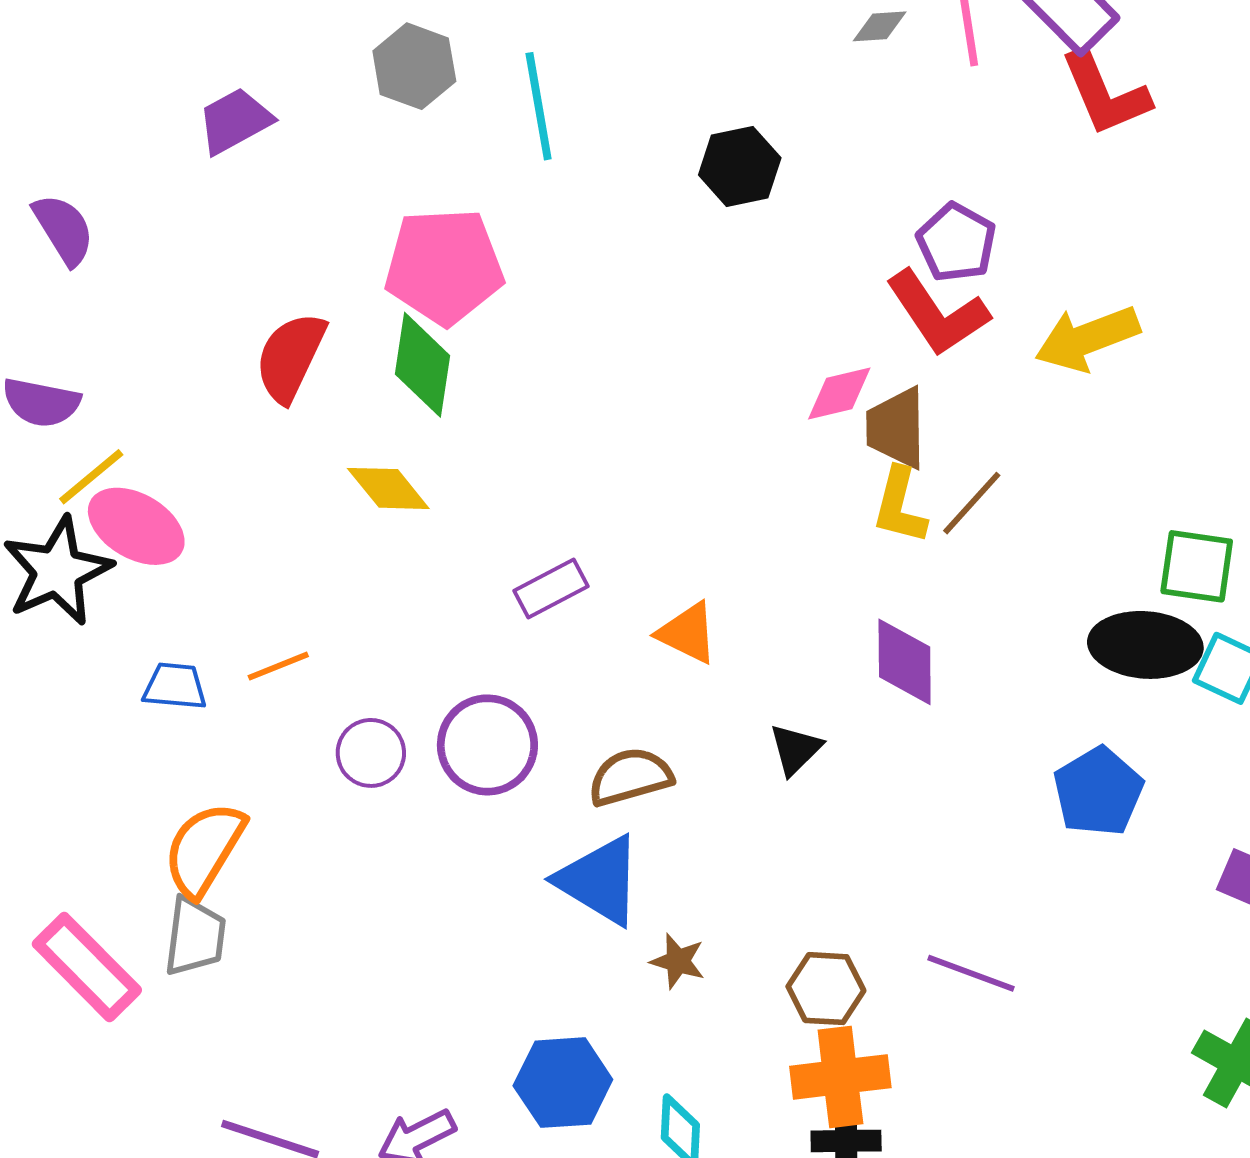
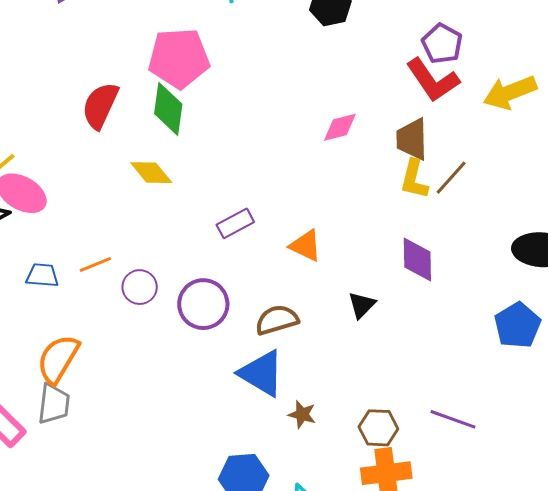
pink diamond: (839, 394) -> (340, 127), moved
purple circle: (371, 753) -> (140, 287), moved

